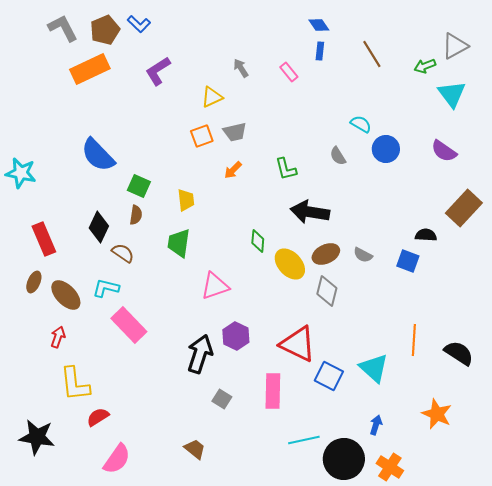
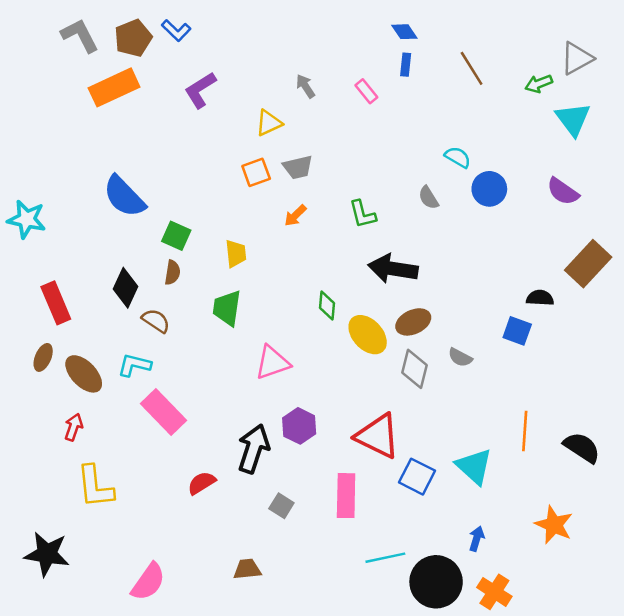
gray semicircle: (363, 255) -> (460, 357), moved
red semicircle: (98, 417) -> (202, 483), moved
brown trapezoid: (195, 449) -> (247, 569), turned -45

